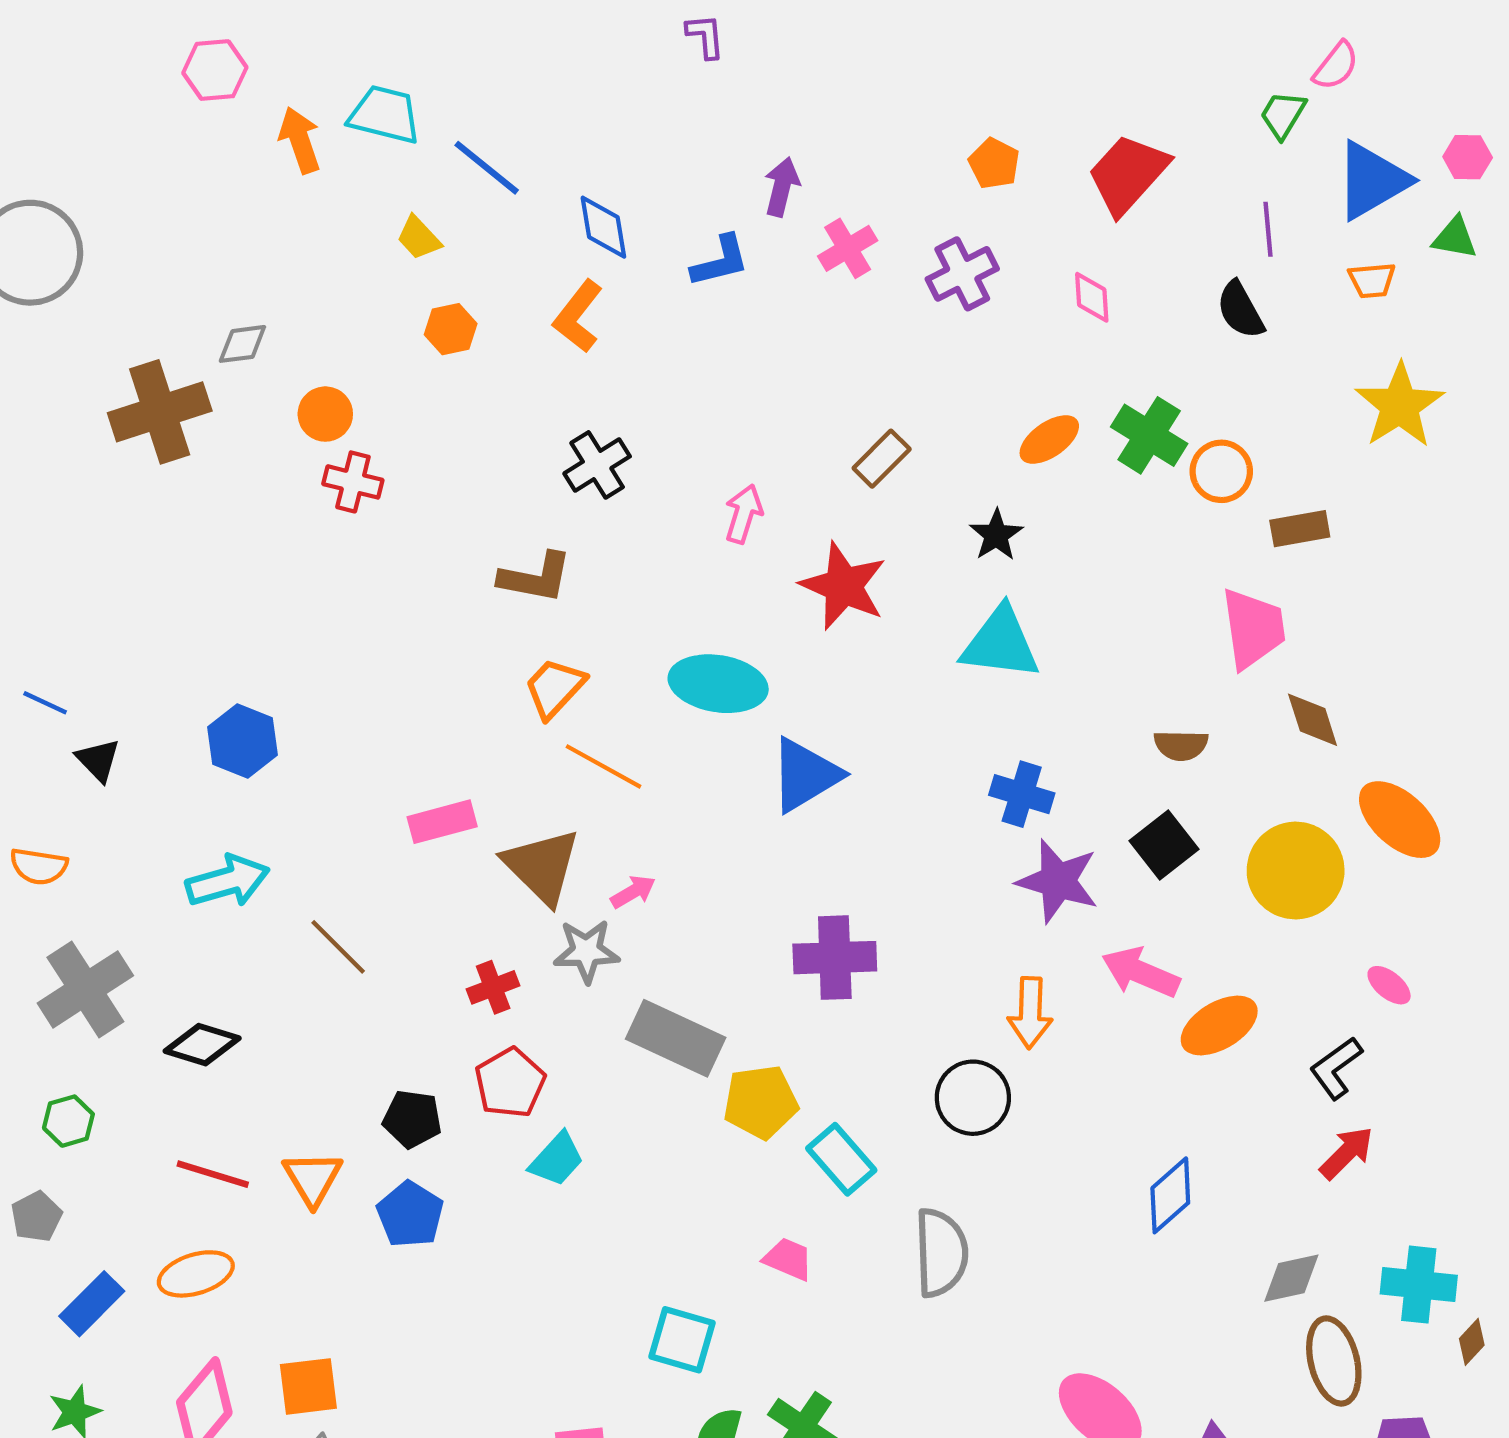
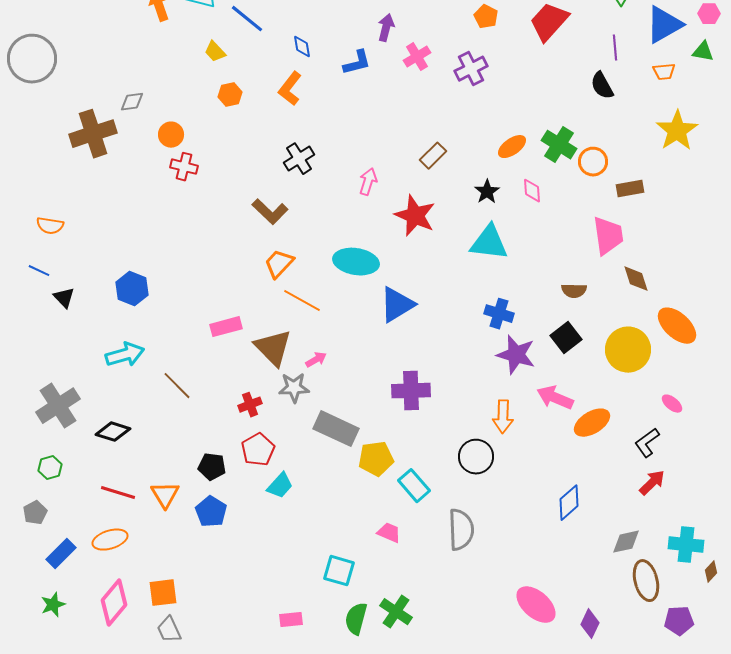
blue diamond: (603, 227) -> (302, 47), size x0.7
pink diamond: (1092, 297) -> (532, 191), moved
brown L-shape: (535, 578) -> (270, 212), turned 33
orange semicircle: (39, 866) -> (50, 226), moved

